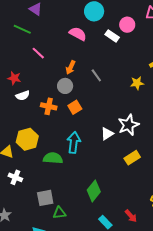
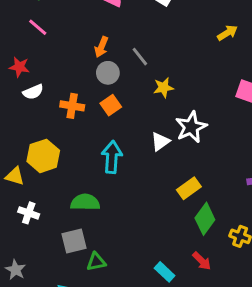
pink line: (38, 53) -> (38, 27), moved
yellow star: (137, 83) -> (163, 88), moved
gray circle: (65, 86) -> (108, 73), moved
green semicircle: (53, 158) -> (85, 202), moved
yellow rectangle: (132, 158) -> (189, 188), moved
green diamond: (94, 191) -> (205, 219), moved

